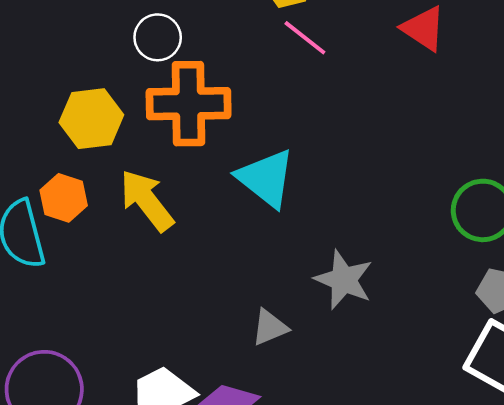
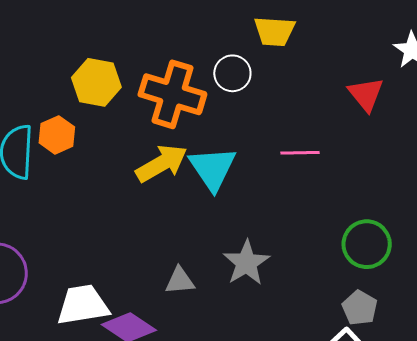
white circle: (158, 37) -> (232, 73), moved
pink line: (305, 38) -> (300, 153), moved, turned -57
yellow arrow: (147, 200) -> (162, 163), moved, turned 80

